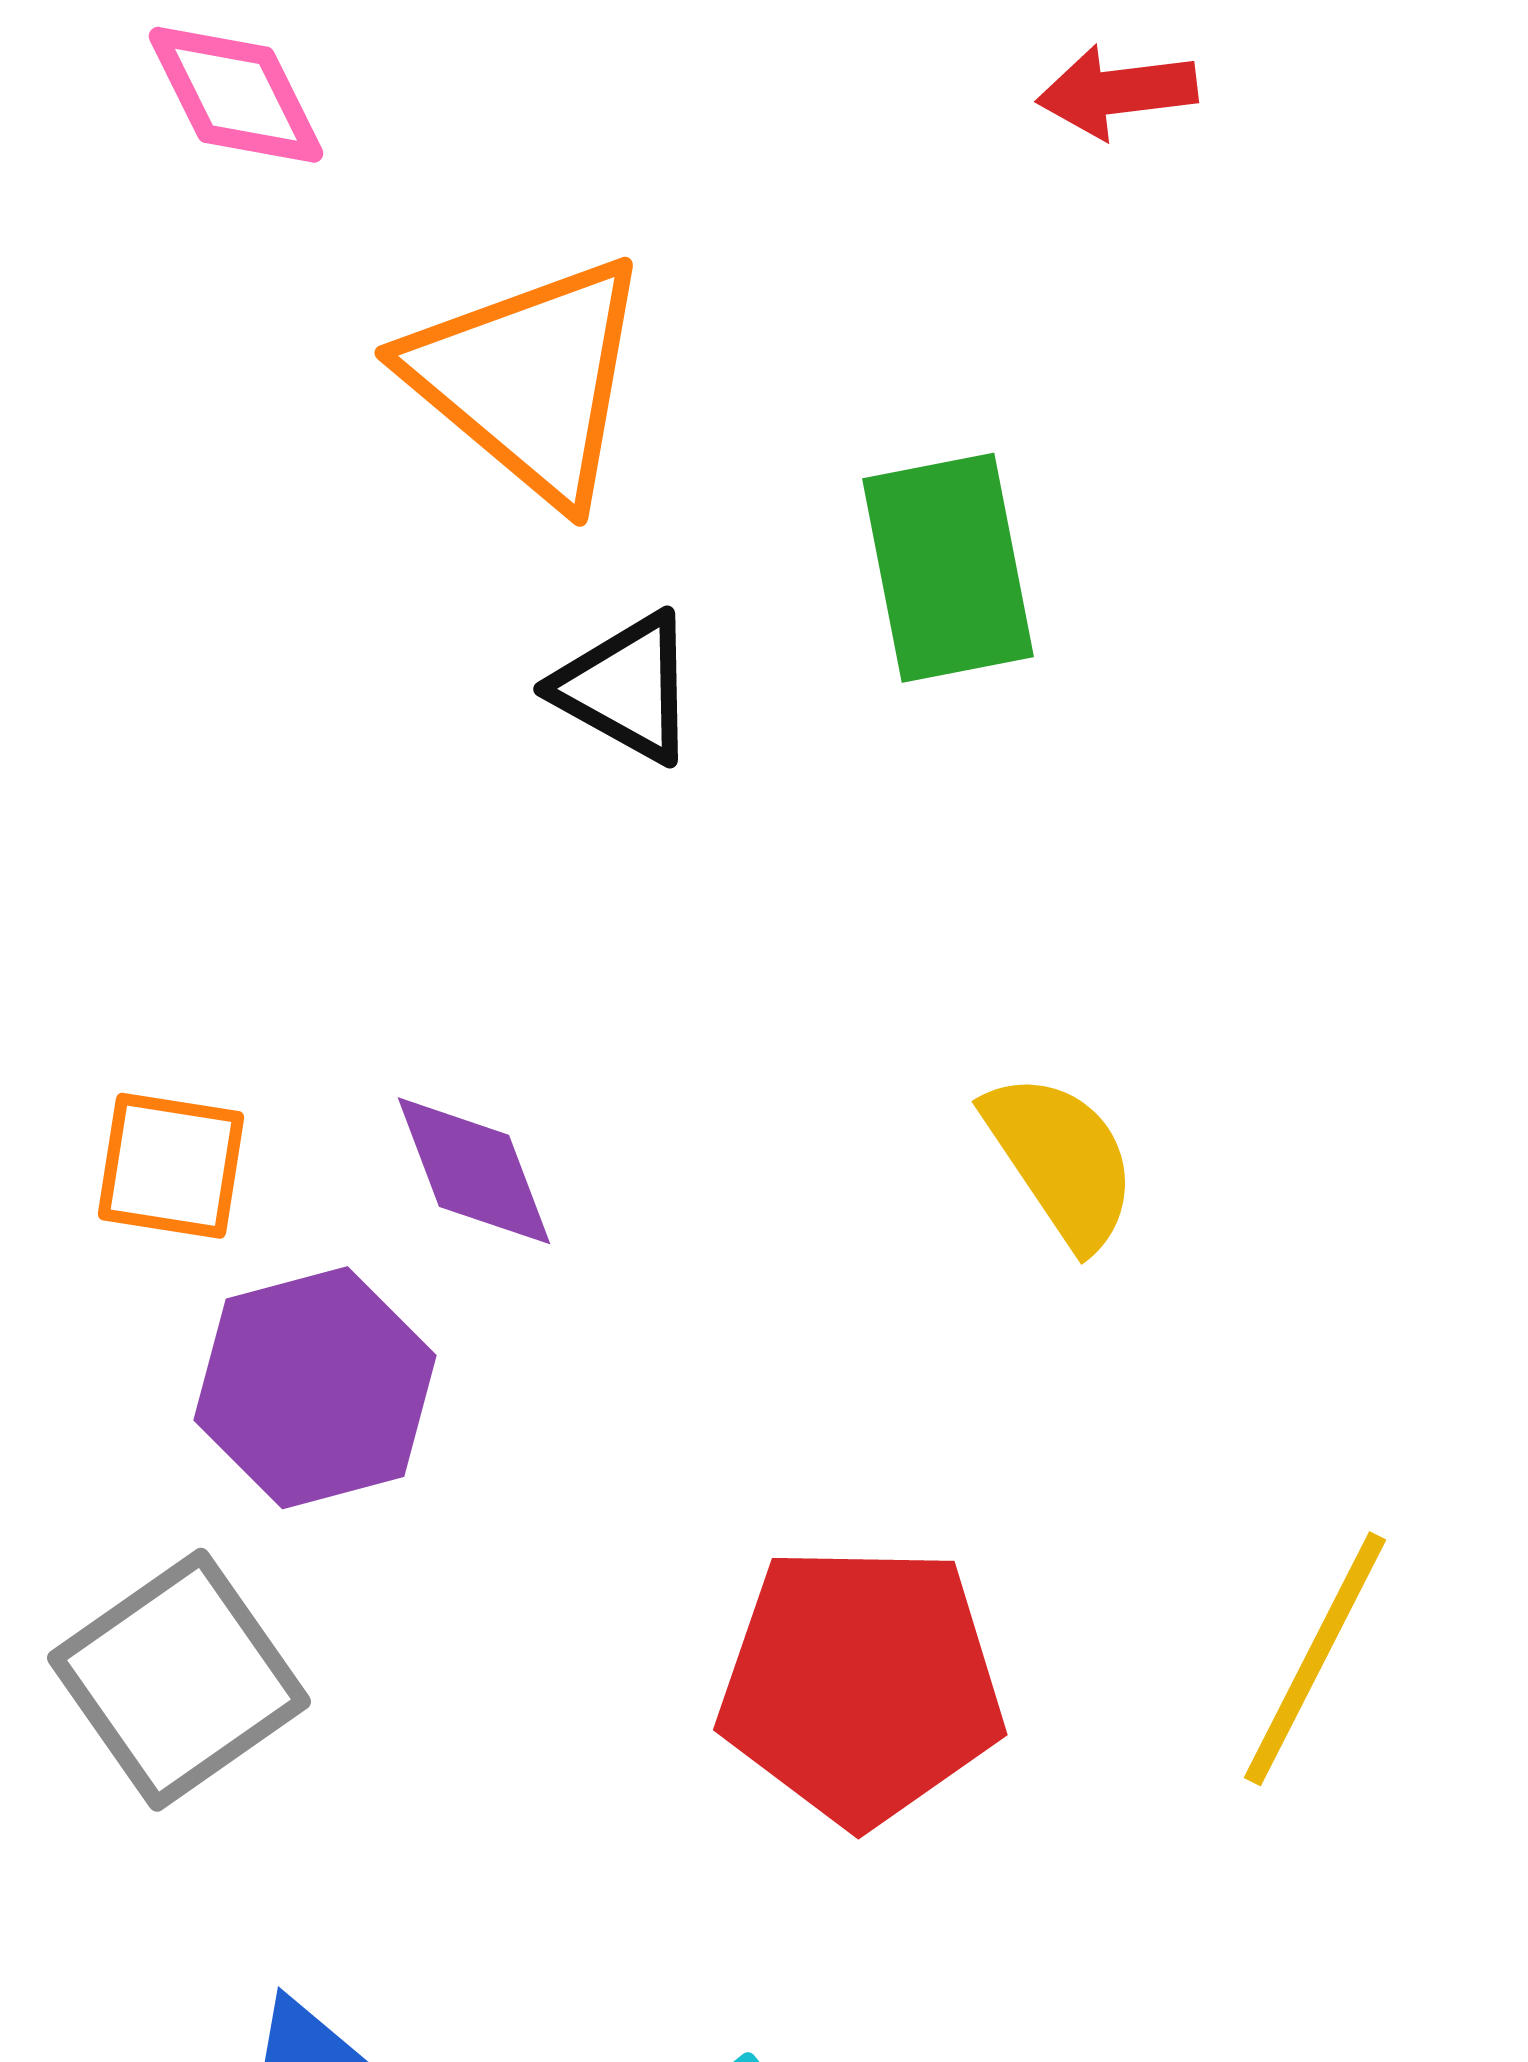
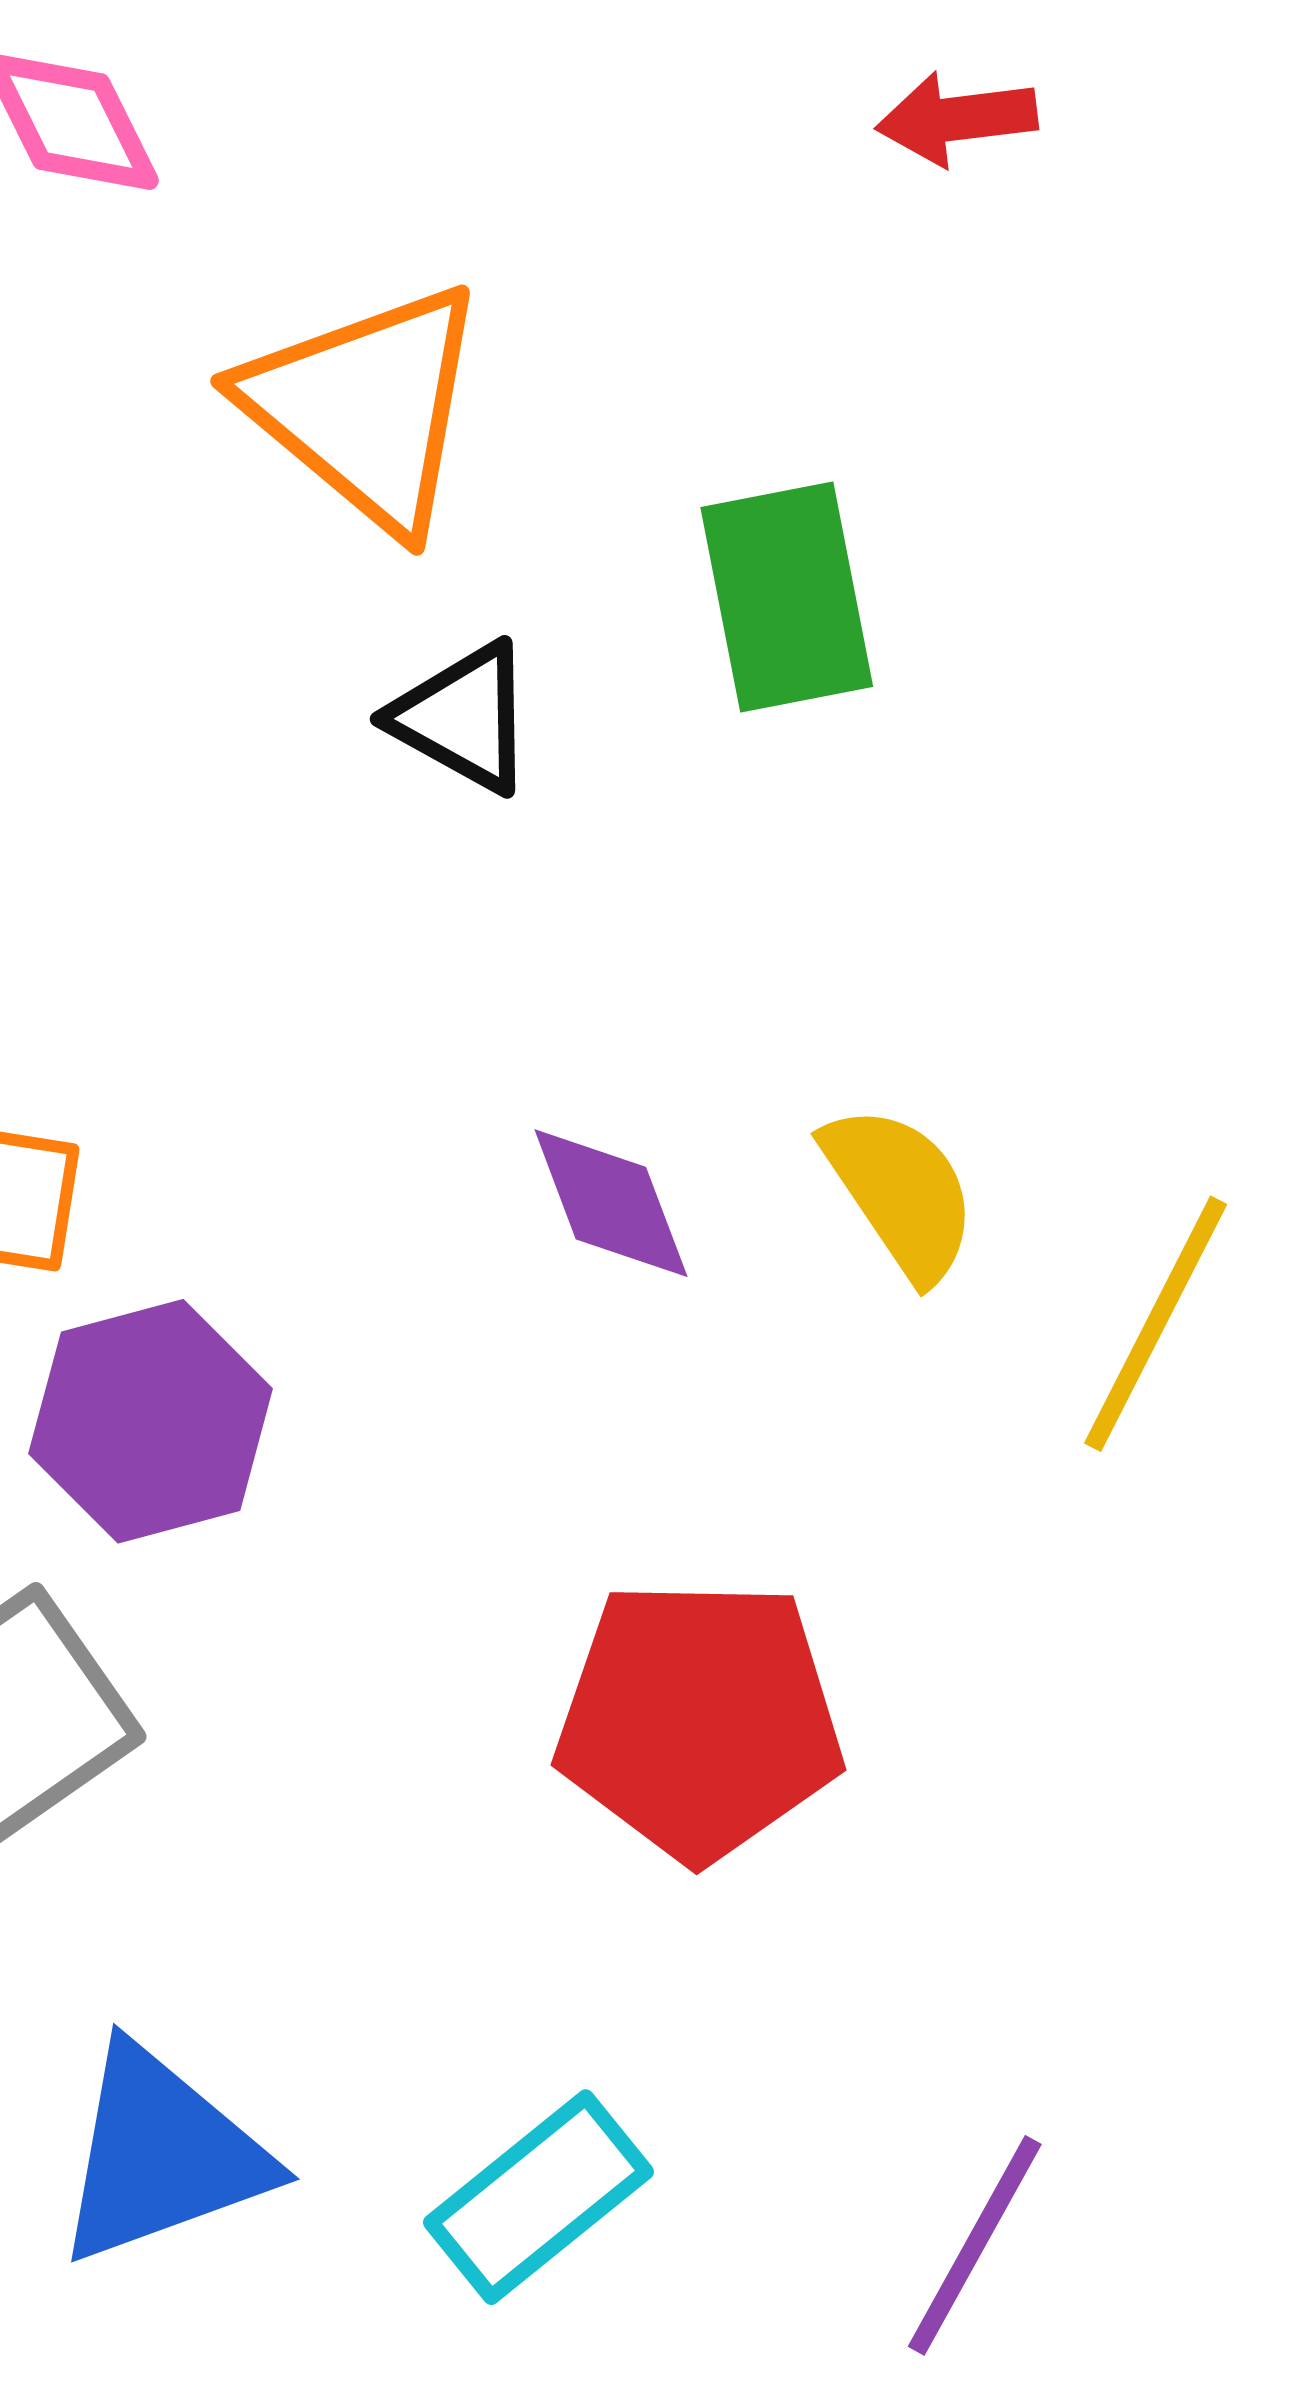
purple diamond: (474, 1171) -> (611, 1203), moved
yellow line: (1315, 1659) -> (1156, 1324), moved

